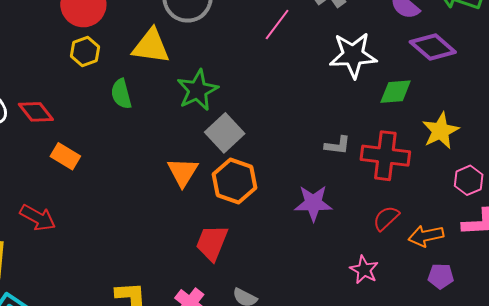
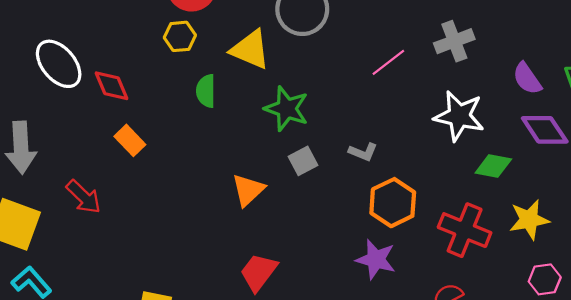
green star: (197, 90) -> (287, 109), turned 30
gray square: (225, 133) -> (303, 161), size x0.7
gray L-shape: (337, 145) -> (363, 152), moved
orange hexagon: (234, 181) -> (393, 203), moved

